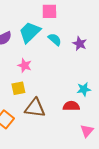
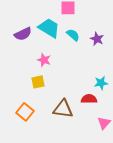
cyan trapezoid: (30, 32) -> (49, 28), turned 75
brown triangle: (35, 108) -> (63, 109), moved

